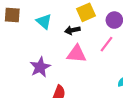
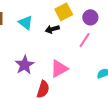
pink triangle: (77, 54) -> (59, 69), moved, turned -30

